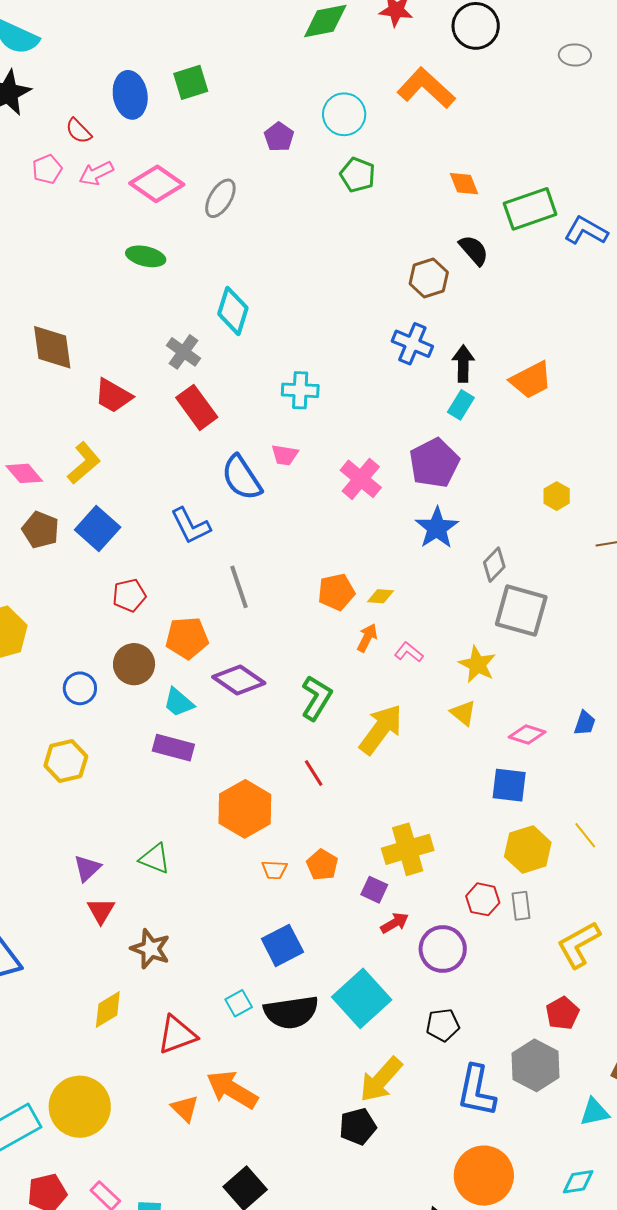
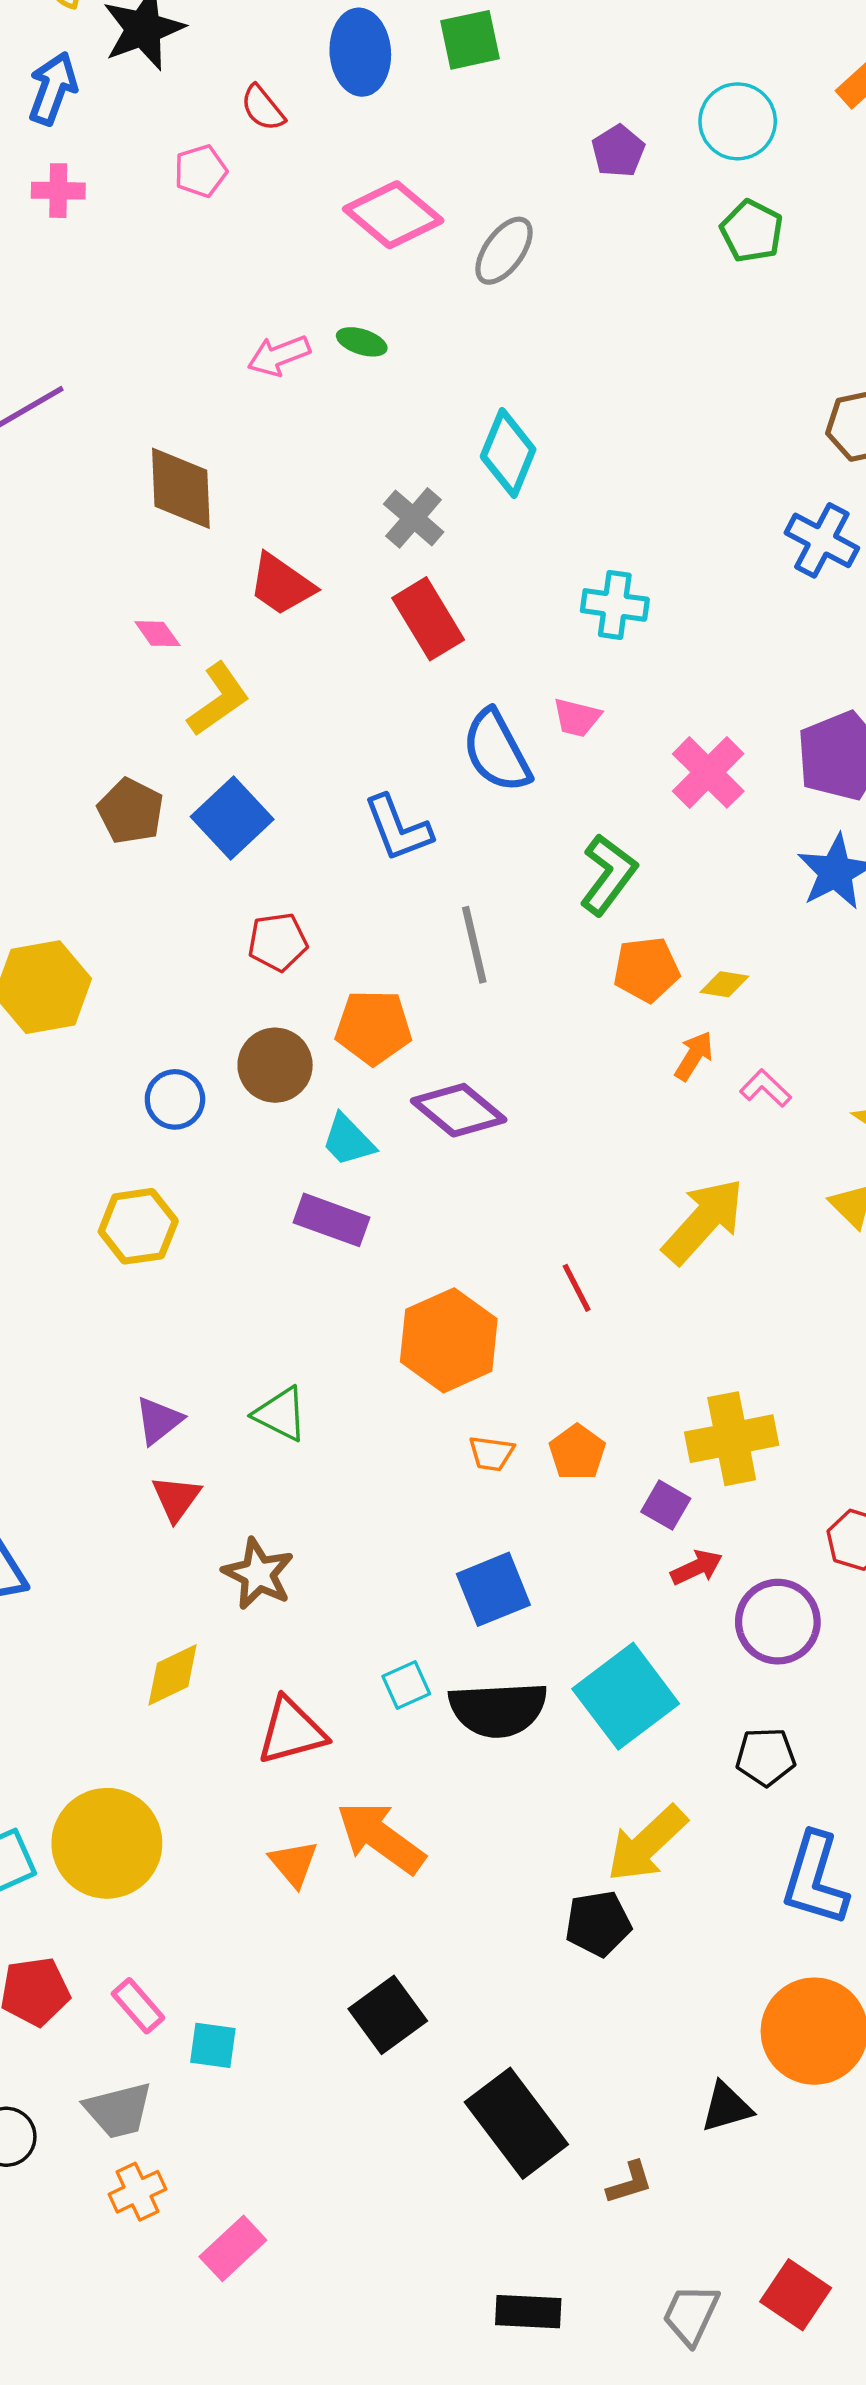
pink arrow: (96, 173) -> (279, 356), moved
green ellipse: (146, 256) -> (362, 342), size x0.7
pink diamond: (24, 473) -> (157, 634), moved, size x0.7
green L-shape: (317, 698) -> (608, 875), moved

